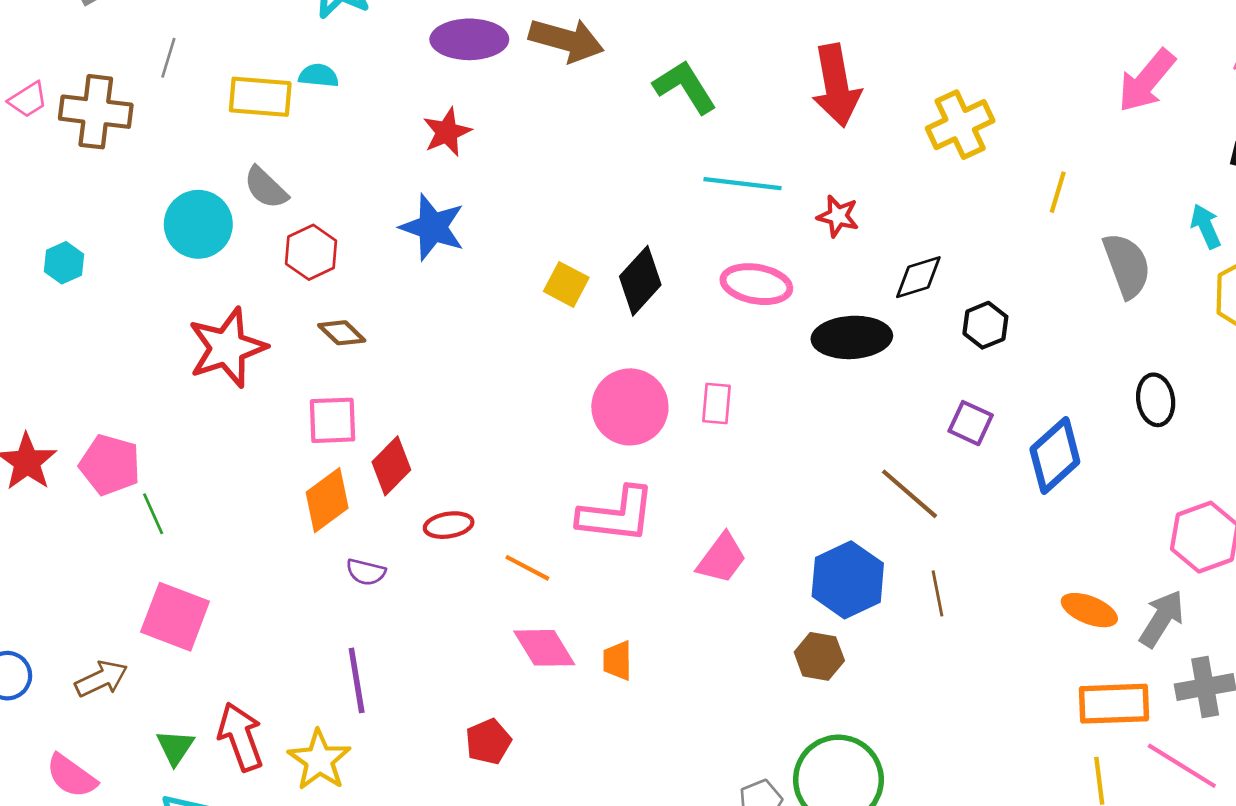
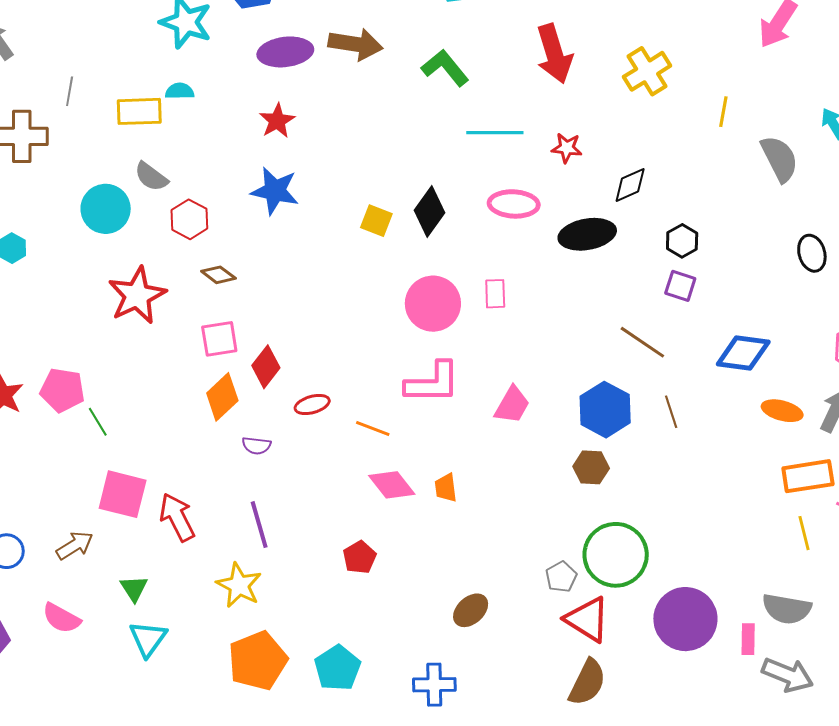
black hexagon: (985, 325) -> (682, 241), moved
blue diamond: (1055, 455) -> (743, 353), moved, turned 56
red arrow: (241, 737) -> (177, 517), moved

